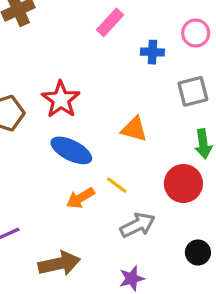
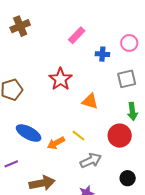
red star: (61, 100) -> (60, 79), moved
blue ellipse: (71, 150) -> (29, 133), moved

